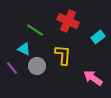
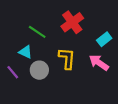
red cross: (68, 21) -> (72, 22), turned 30
pink arrow: (93, 78) -> (99, 63), moved

